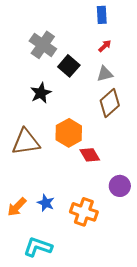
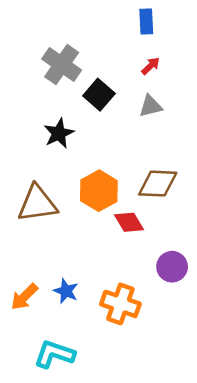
brown diamond: (110, 103) -> (158, 184), moved, turned 44

